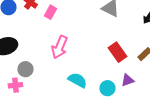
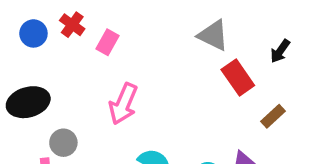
red rectangle: (117, 52) -> (238, 78), moved

